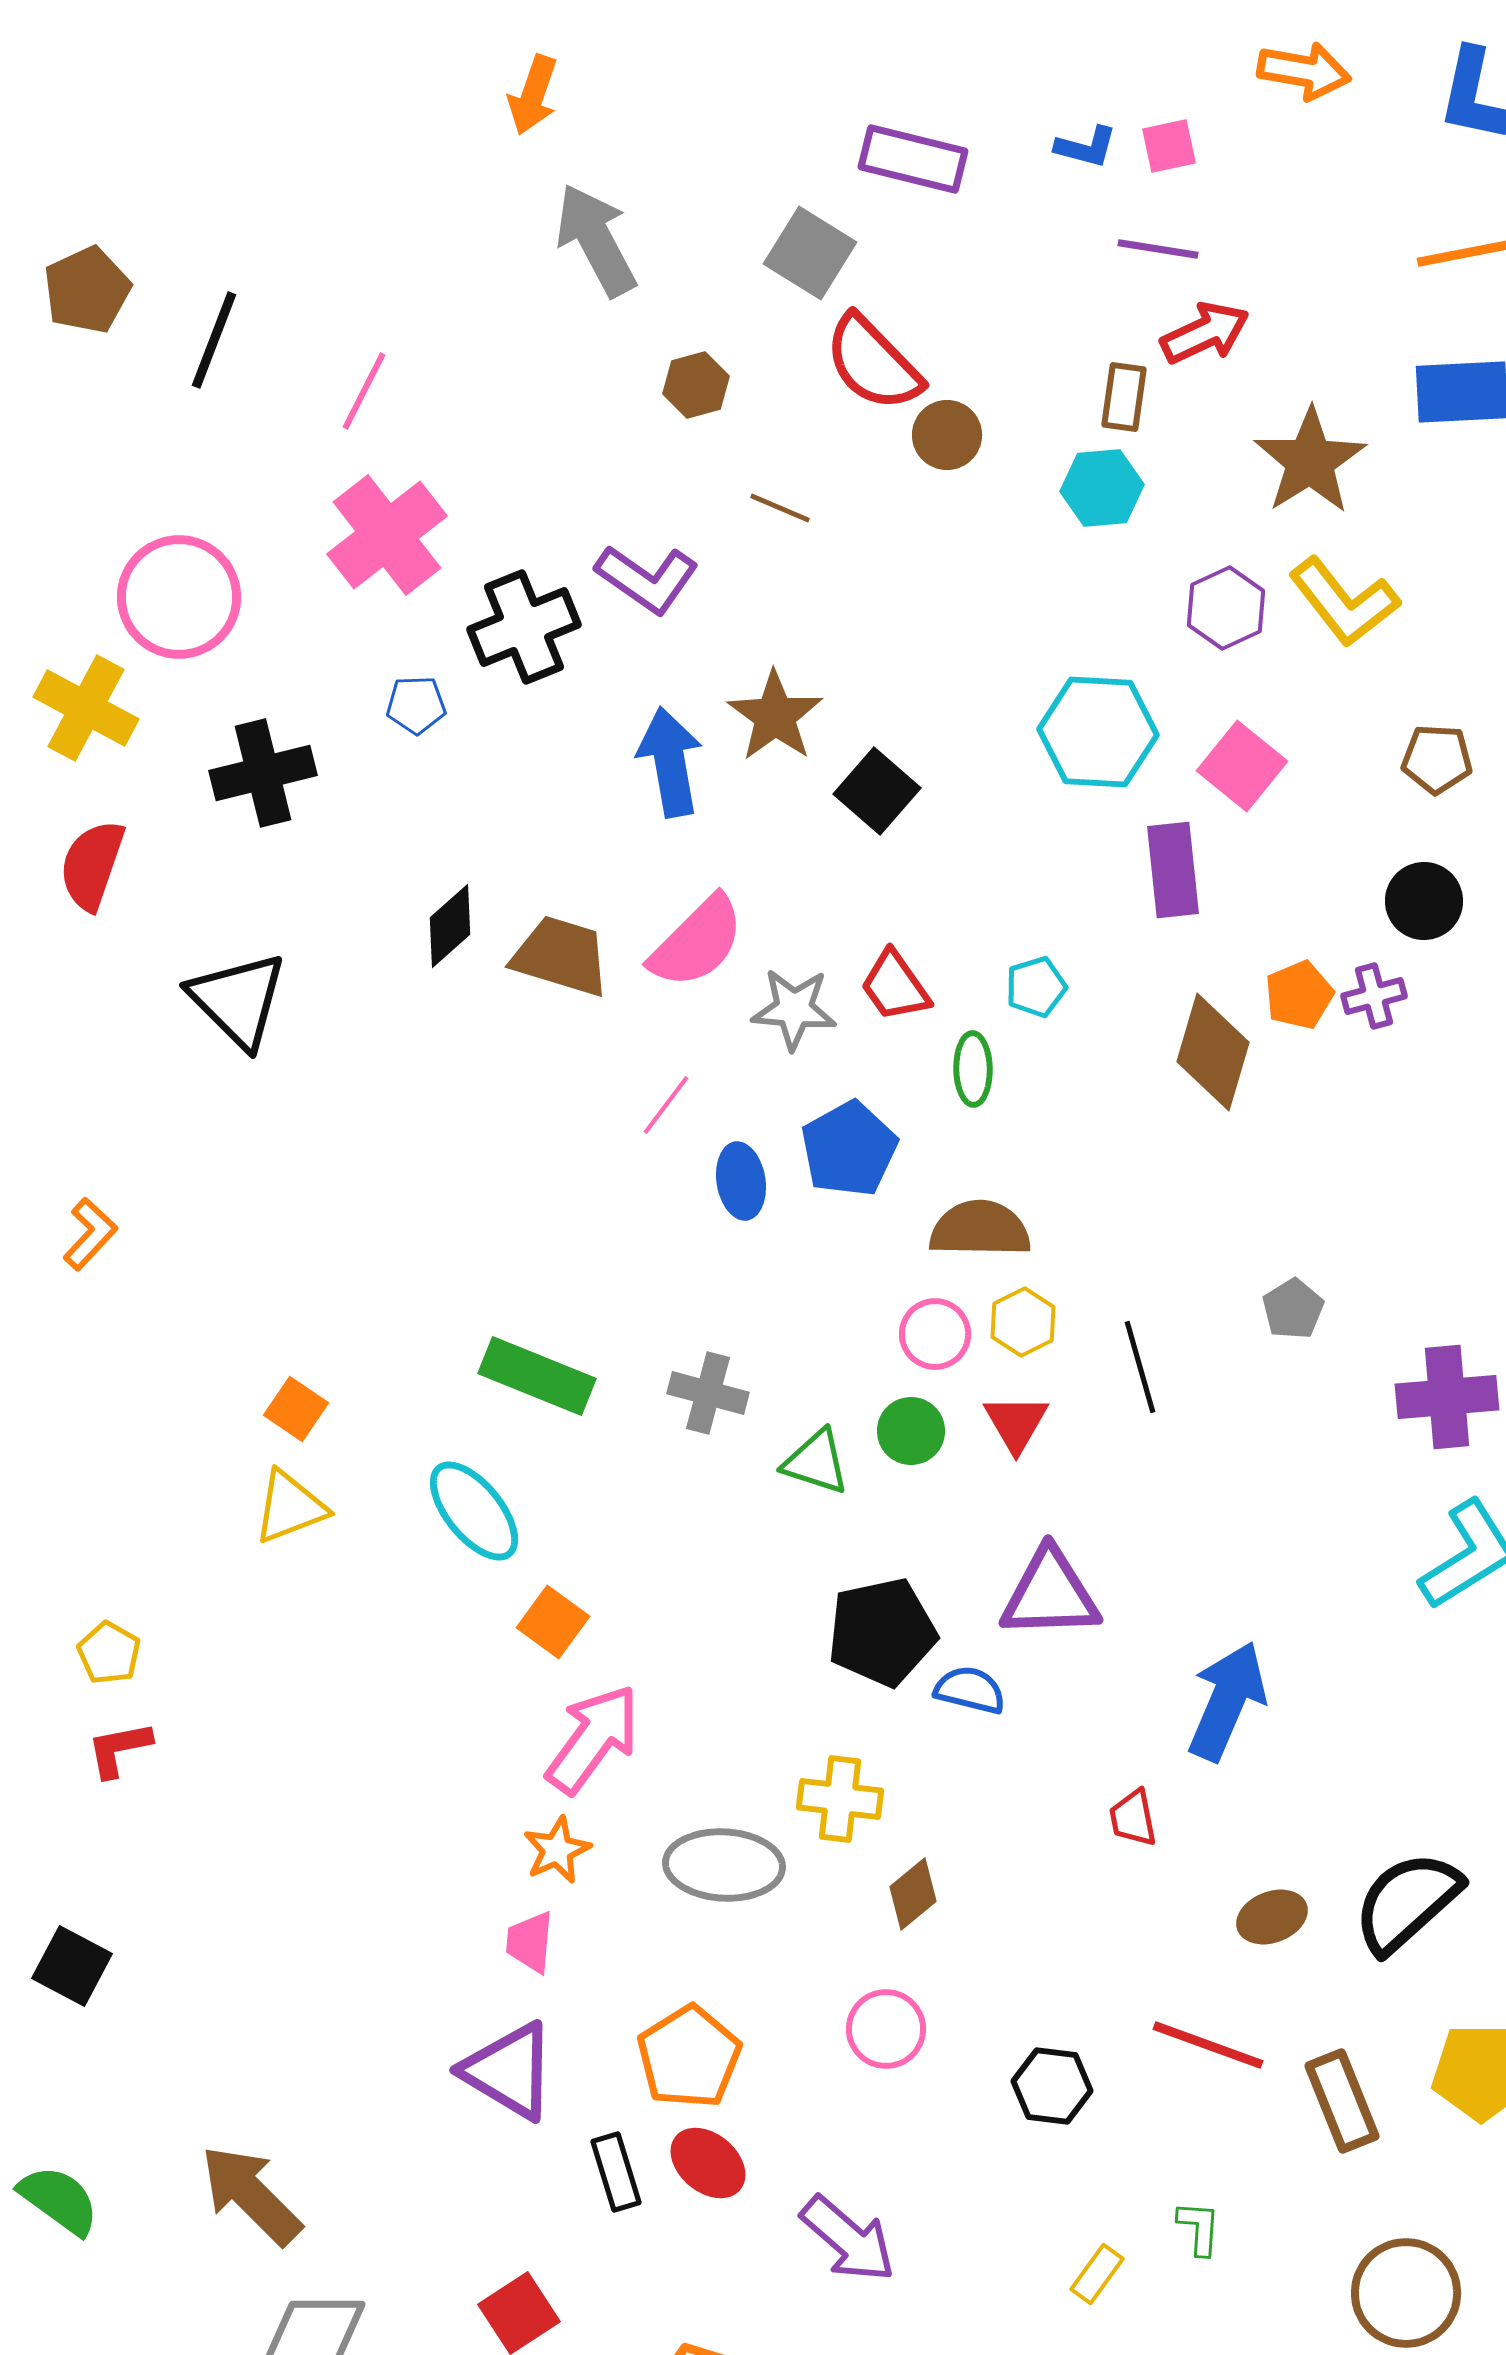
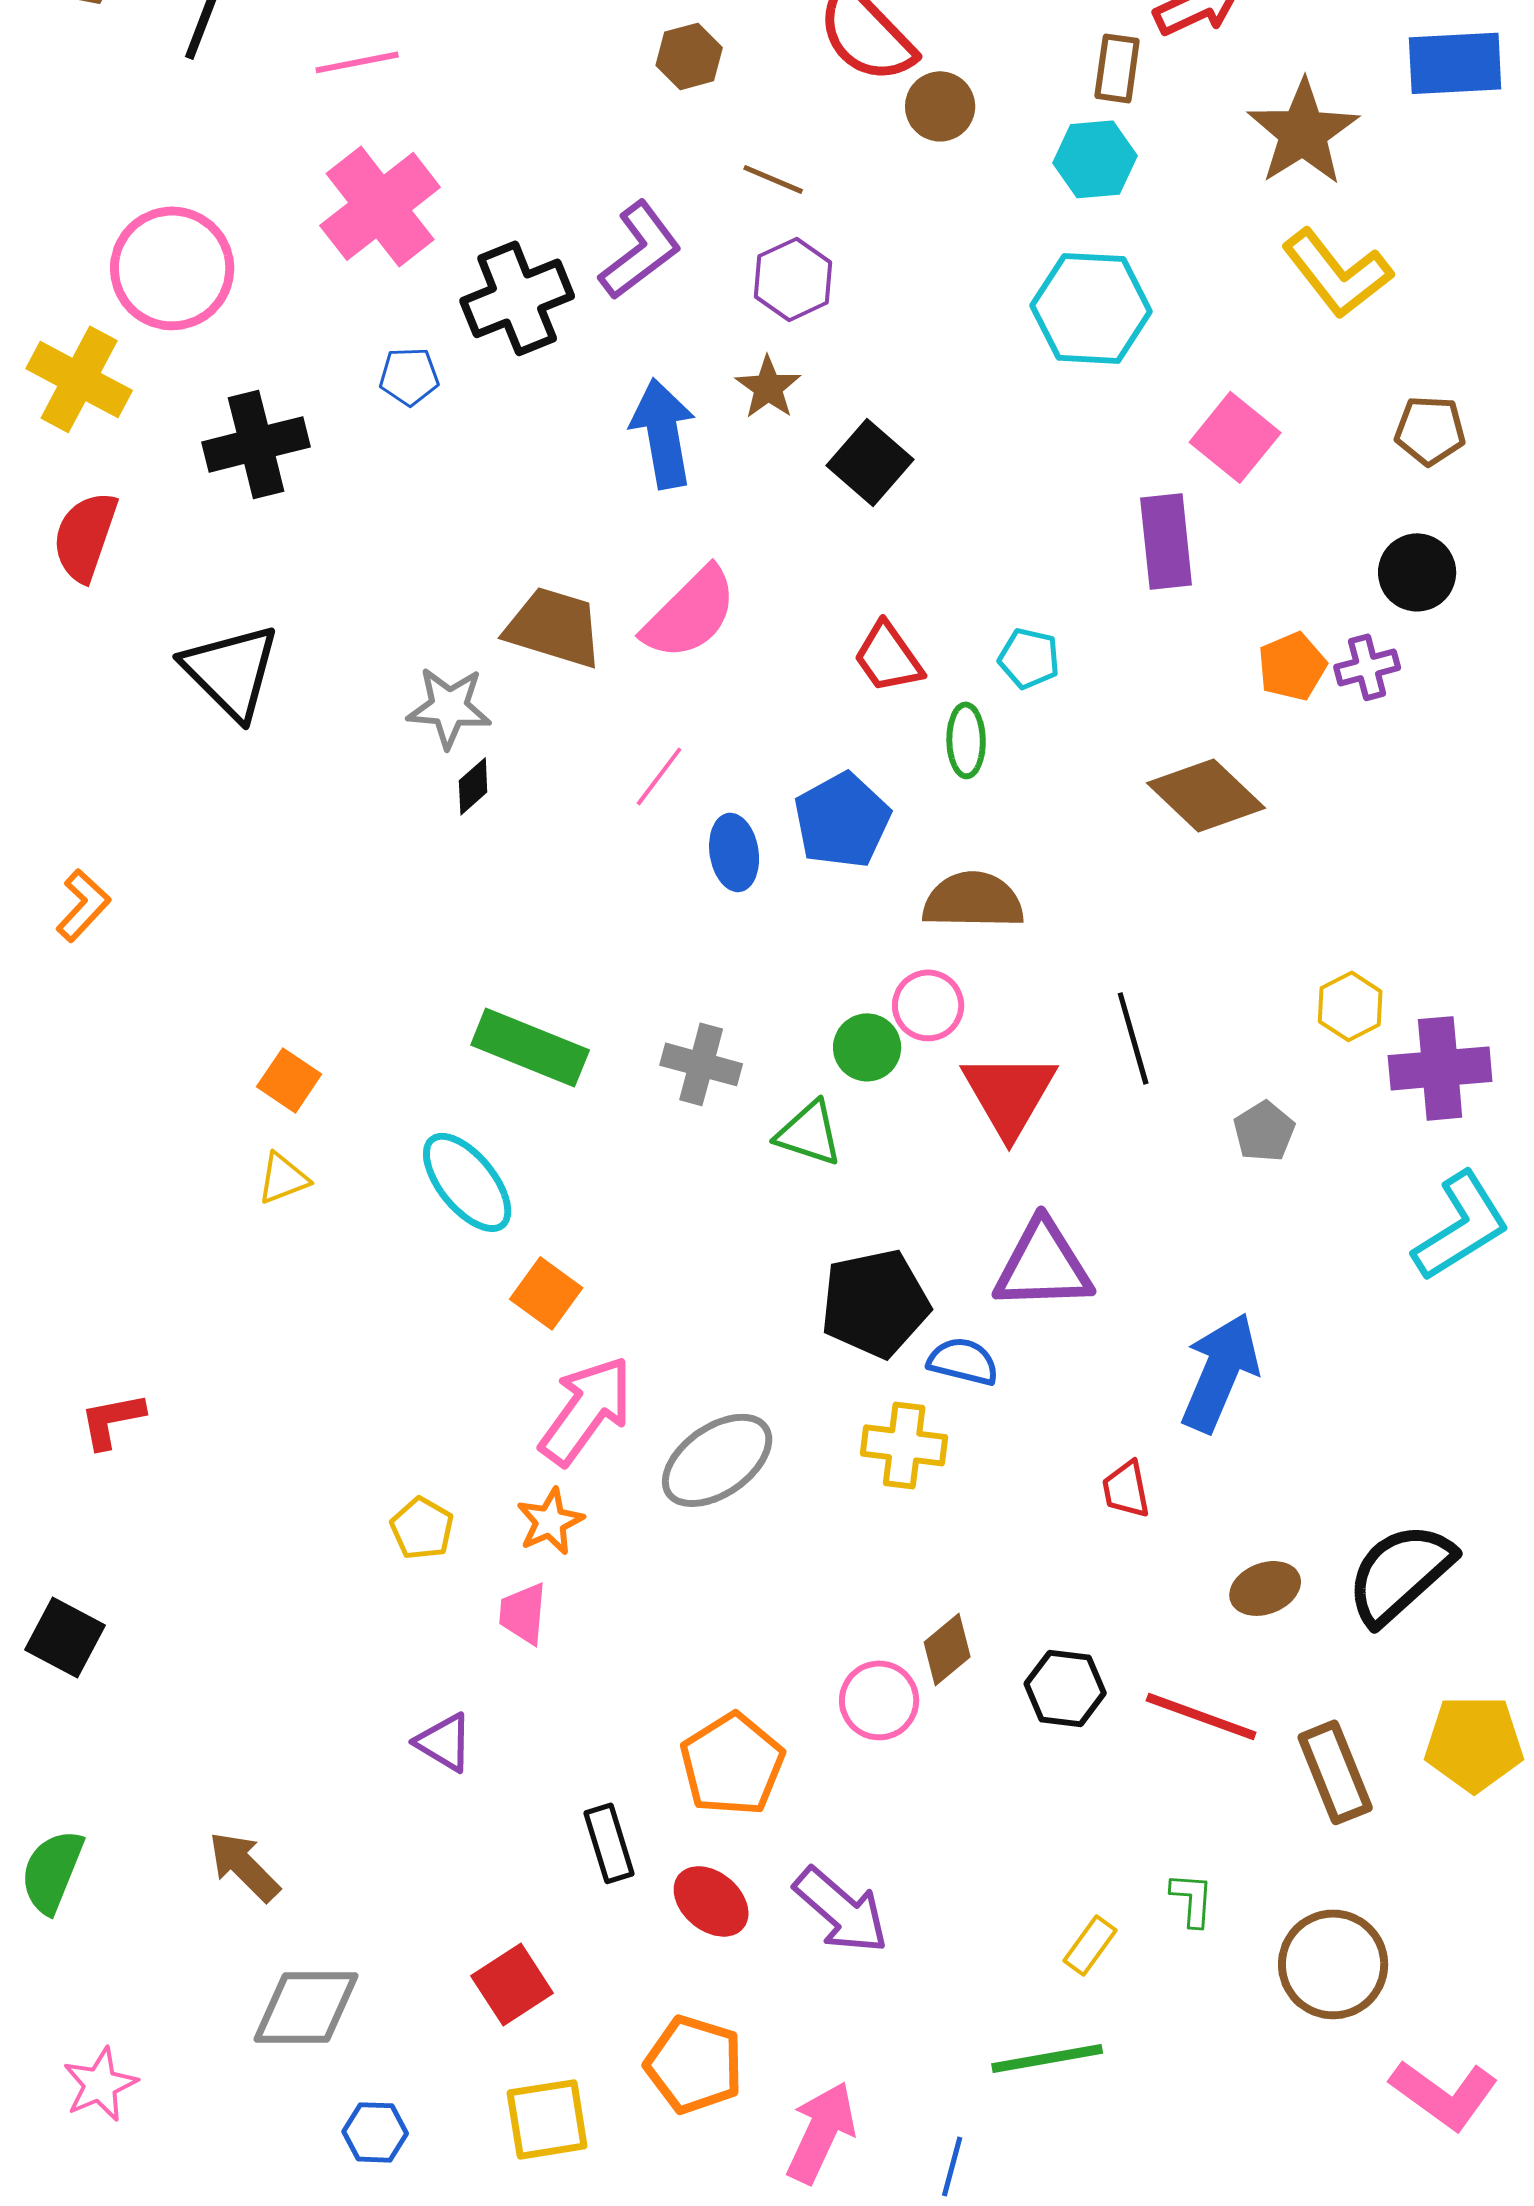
pink line: (364, 391) -> (357, 62), turned 52
purple L-shape: (647, 579) -> (640, 250), turned -72
purple hexagon: (1226, 608) -> (793, 279), moved
brown star: (775, 716) -> (768, 387), size x0.7
cyan hexagon: (1098, 732) -> (1091, 308), moved
black diamond: (450, 926) -> (473, 786), moved, size x0.7
cyan pentagon: (1036, 987) -> (1029, 658), turned 30
gray star: (794, 1009) -> (449, 707), moved
brown diamond: (1213, 1052) -> (1206, 795), moved, turned -63
gray pentagon: (1293, 1309) -> (1264, 1131), moved
yellow hexagon: (1023, 1322) -> (1350, 1006), moved
red triangle: (1016, 1423) -> (1009, 1094), size x1.5
green circle: (911, 1431) -> (867, 1047), moved
yellow triangle: (290, 1507) -> (283, 1178), size x0.7
yellow pentagon: (109, 1653) -> (422, 1528), moved
yellow cross: (840, 1799) -> (904, 1445), moved
gray ellipse: (724, 1865) -> (717, 1460), moved, turned -38
brown diamond: (913, 1894) -> (947, 1649), moved
orange pentagon: (689, 2057) -> (732, 1764), moved
purple triangle: (509, 2071) -> (444, 1742), moved, size x0.6
black hexagon: (1052, 2086) -> (1065, 1688), moved
red ellipse: (708, 2163) -> (711, 1901), moved
brown arrow: (251, 2195) -> (244, 1866), size x0.7
green semicircle: (59, 2200) -> (52, 1871), turned -104
brown circle: (1406, 2293) -> (1333, 1964), moved

